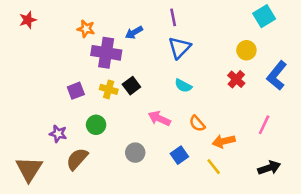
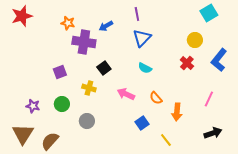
red star: (28, 20) -> (22, 16), size x1.5
yellow cross: (109, 89) -> (89, 88), moved
green circle: (96, 125) -> (62, 104), moved
purple star: (58, 134) -> (33, 106), moved
orange arrow: (224, 141) -> (177, 112), turned -72
gray circle: (135, 153) -> (87, 121), moved
brown semicircle: (77, 159) -> (50, 141), moved
yellow line: (214, 167) -> (166, 140), moved

